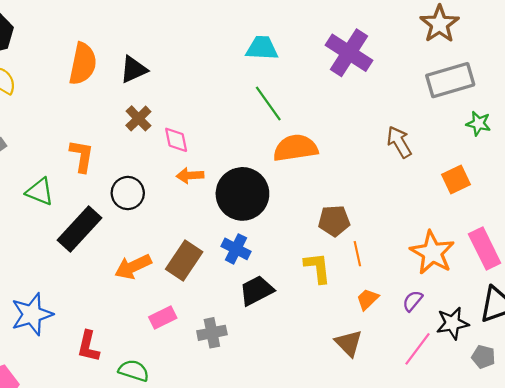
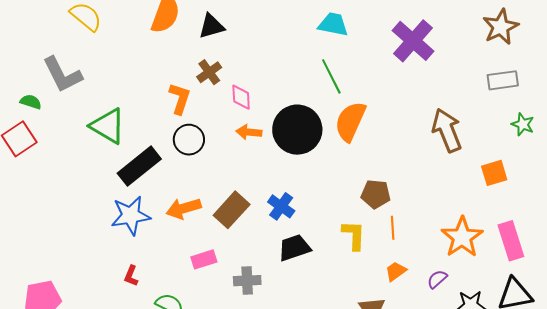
gray rectangle: (450, 80) -> (503, 80), size x0.7
brown arrow: (399, 142) -> (447, 130), size x1.4
orange semicircle: (296, 148) -> (350, 121), turned -66
orange L-shape: (82, 156) -> (180, 99), moved
green triangle: (40, 192) -> (108, 126), size x1.4
black circle: (242, 194) -> (297, 130), moved
blue star: (32, 314) -> (131, 216), moved
red L-shape: (88, 346) -> (131, 276), size x0.7

